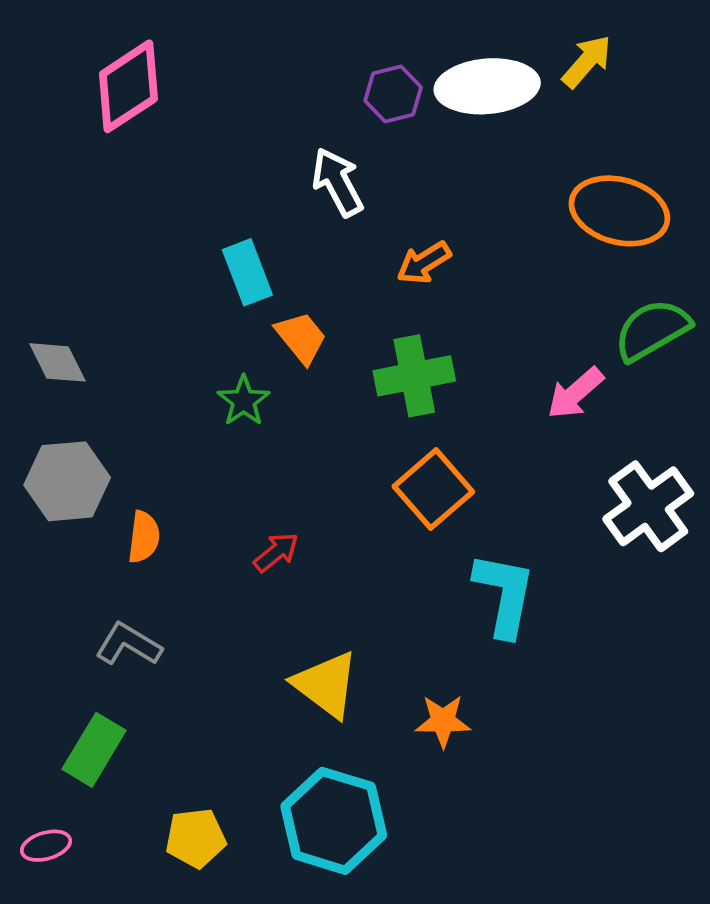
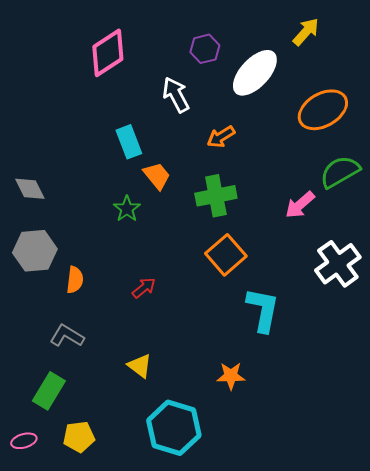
pink diamond: (128, 86) -> (108, 53), moved
white ellipse: (487, 86) -> (255, 73), moved, turned -42
orange ellipse: (619, 211) -> (323, 110), turned -45
yellow triangle: (326, 685) -> (140, 366), moved, size x0.7
yellow pentagon: (196, 838) -> (79, 437), moved

